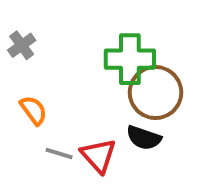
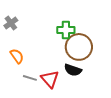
green cross: (130, 59) -> (66, 30), size x0.7

